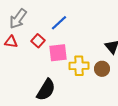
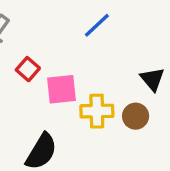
blue line: (59, 23) -> (97, 25), moved

